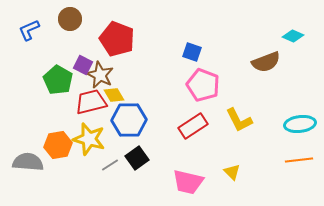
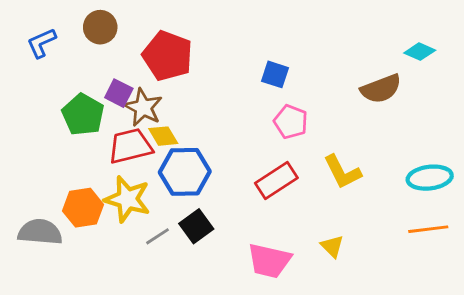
pink pentagon: (203, 85) -> (291, 122), size x0.7

